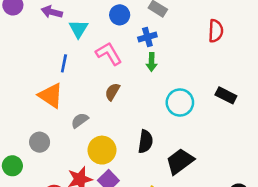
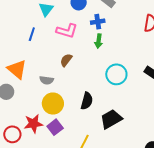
pink L-shape: (109, 54) -> (67, 31), turned 130
orange triangle: (51, 96) -> (17, 69), moved
gray semicircle: (80, 120) -> (47, 80), moved, turned -144

